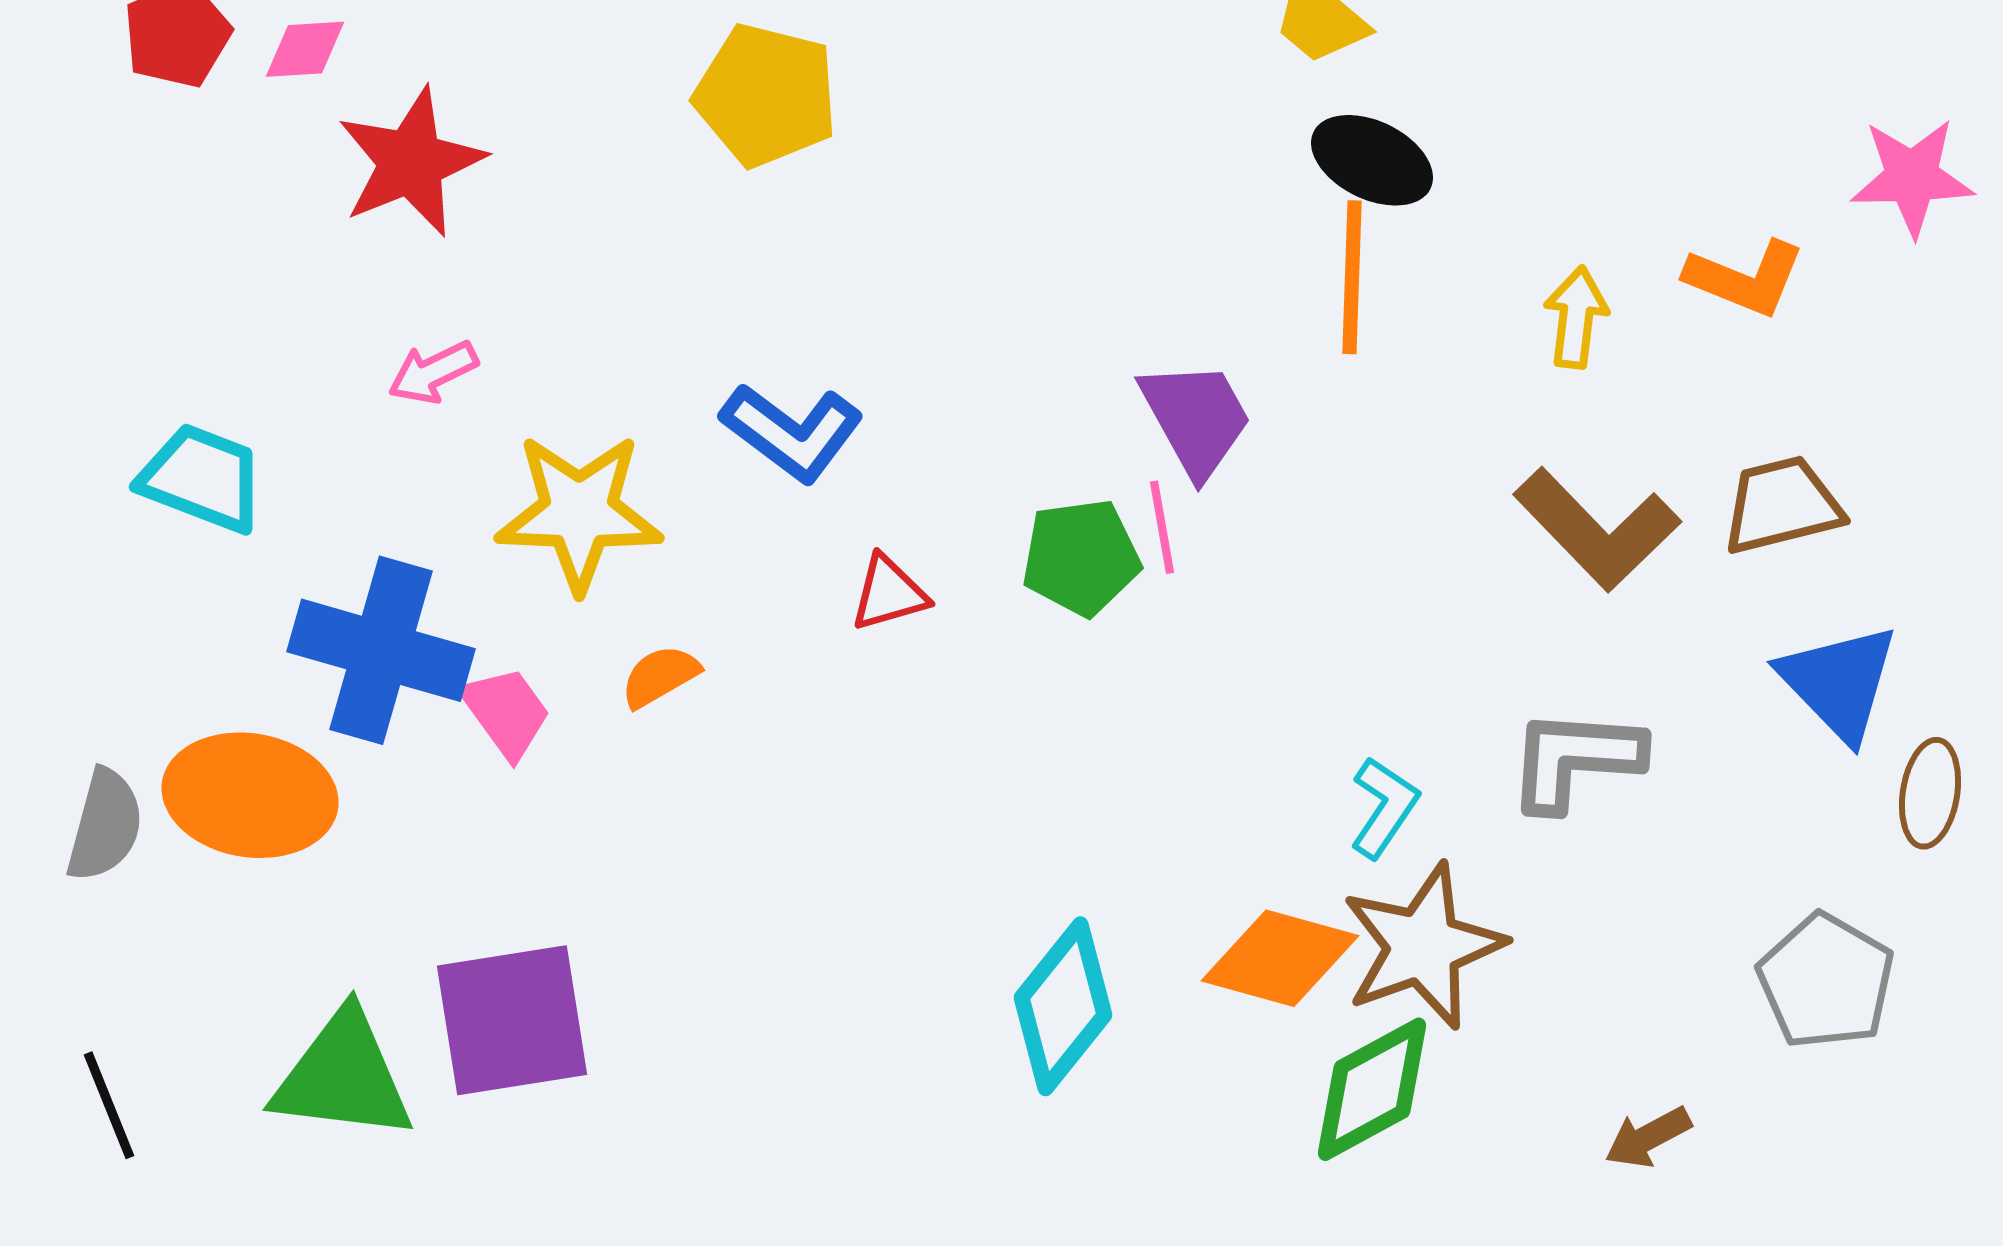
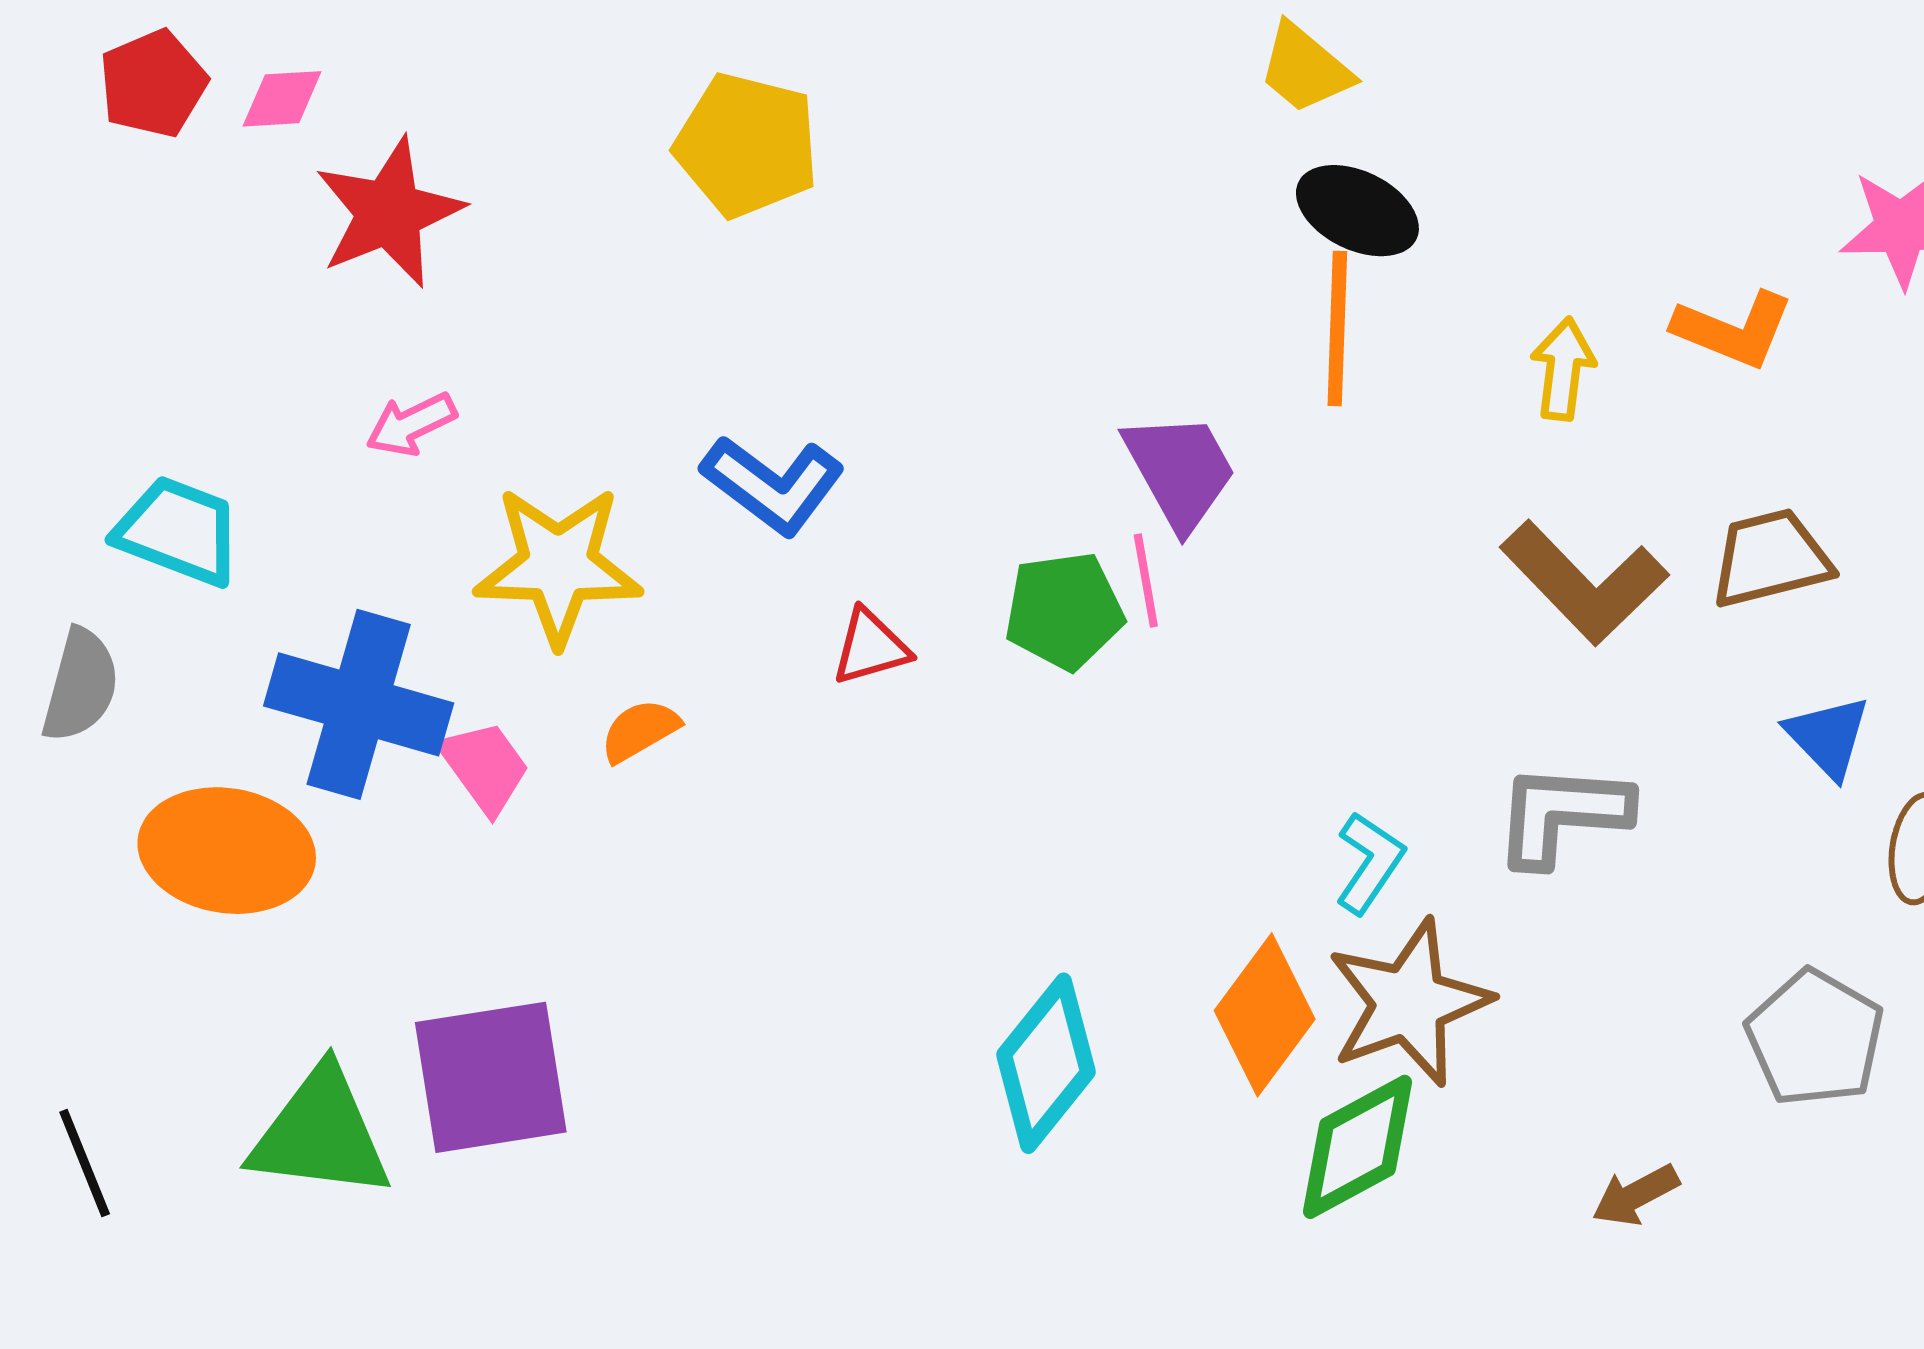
blue triangle: (1839, 682) -> (1828, 737), size x0.7
gray semicircle: (105, 825) -> (81, 685), moved
orange diamond: (1280, 958) -> (1265, 1015), turned -69

